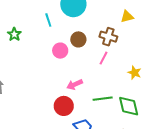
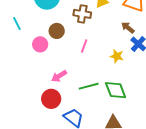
cyan line: (48, 20) -> (17, 24), moved
brown cross: (108, 37) -> (82, 14), moved

